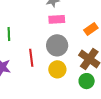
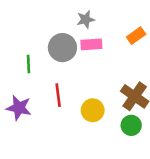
orange rectangle: (91, 29) -> (136, 36), moved
gray circle: (57, 45) -> (62, 48), moved

